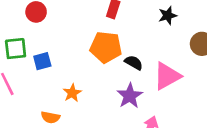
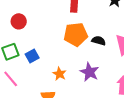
purple star: (130, 96) -> (89, 72), moved

